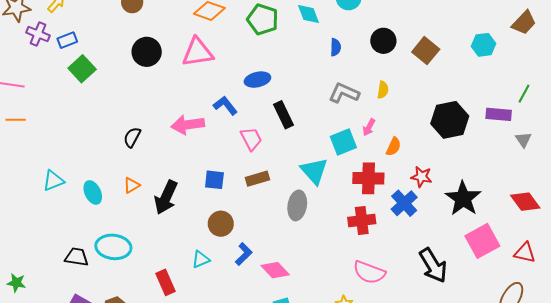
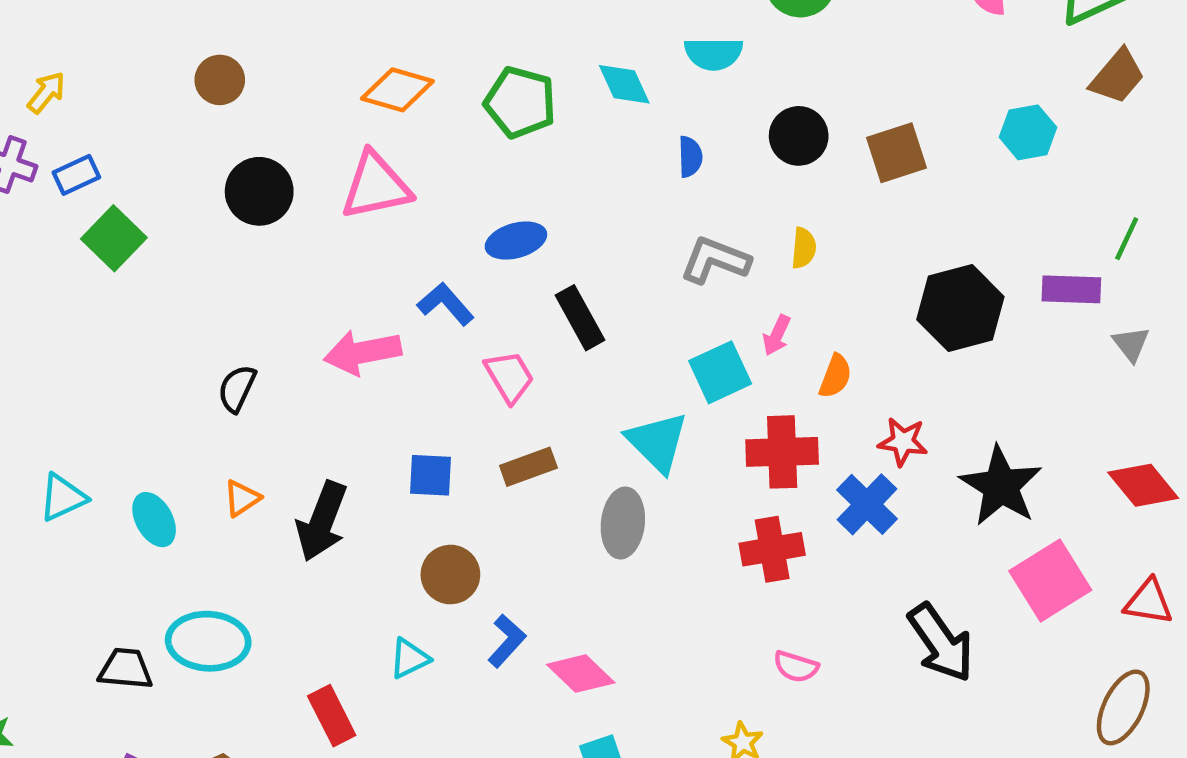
brown square: (426, 51) -> (897, 153), turned 36
pink semicircle: (369, 272) -> (796, 667), size x0.6

